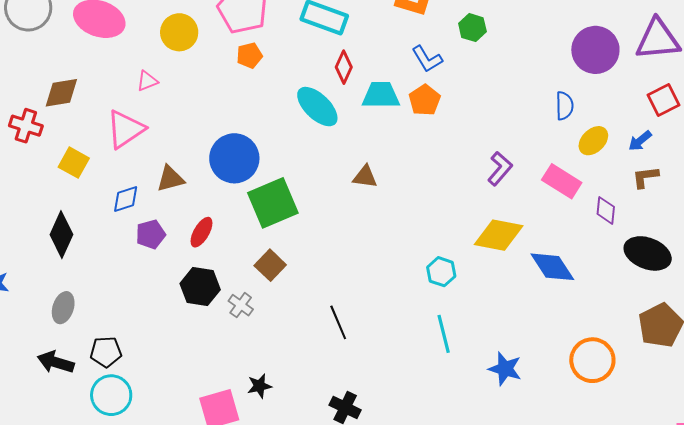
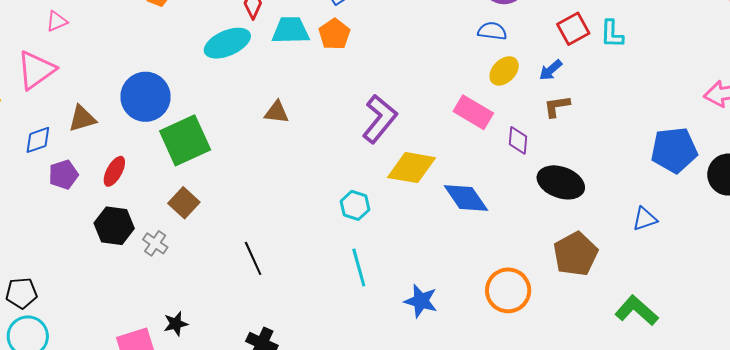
blue semicircle: (564, 106) -> (492, 31), moved, turned -80
cyan ellipse: (317, 107) -> (227, 43), turned -66
purple L-shape: (500, 169) -> (380, 119), moved, size x1.4

